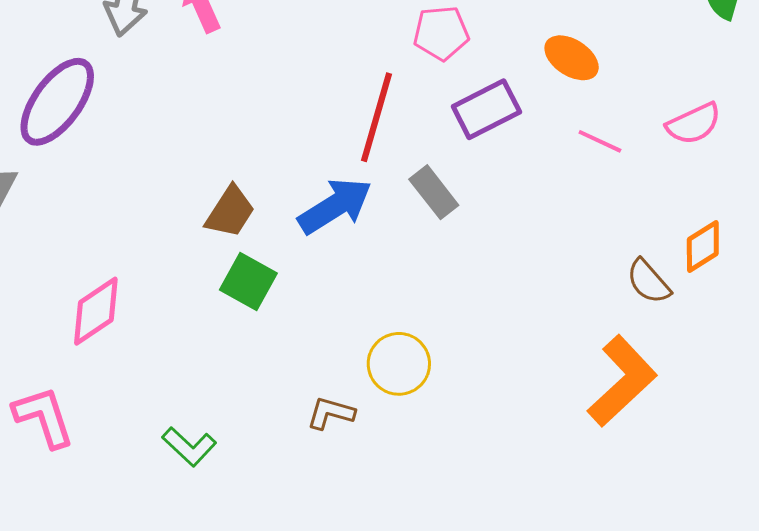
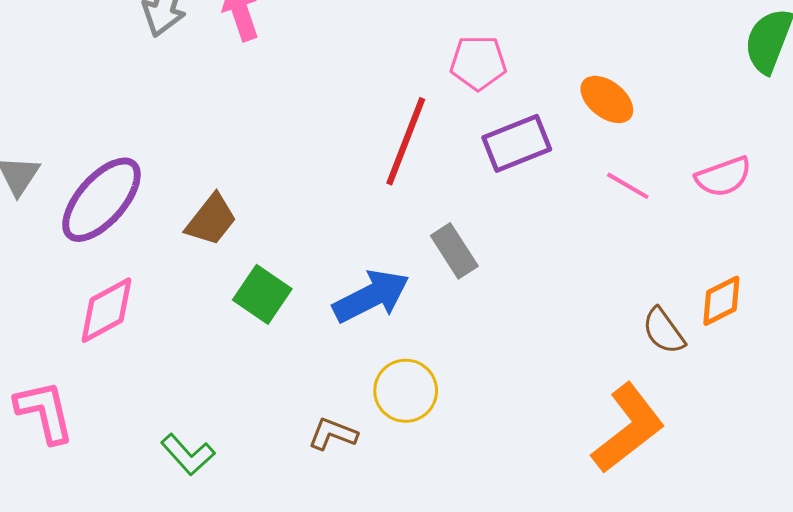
purple ellipse: (57, 102) -> (101, 200), moved
gray rectangle: (434, 192) -> (454, 251), moved
blue arrow: (335, 206) -> (371, 296), moved
brown trapezoid: (230, 212) -> (211, 220), moved

